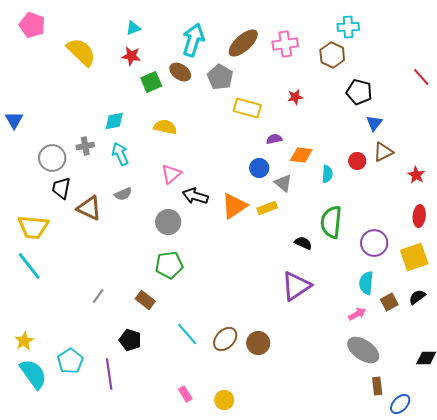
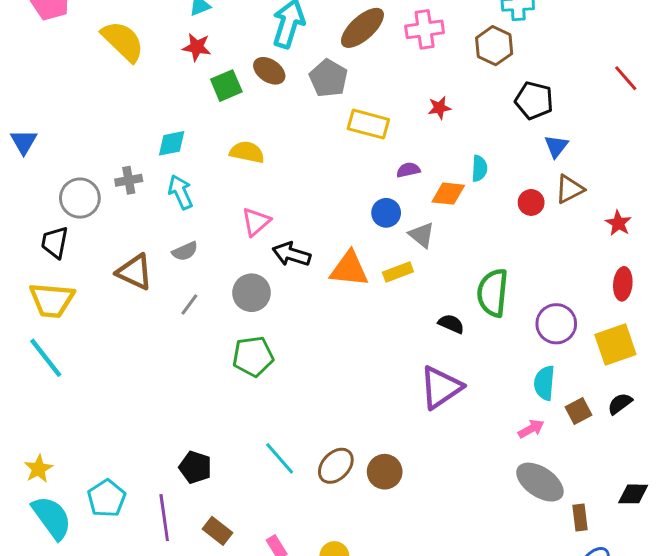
cyan semicircle: (327, 174) -> (479, 168), moved
black trapezoid: (61, 188) -> (55, 242), moved
orange triangle: (234, 206) -> (349, 269), turned 40
gray line: (98, 296) -> (189, 305), moved
brown rectangle: (145, 300) -> (217, 531), moved
brown rectangle: (377, 386) -> (580, 518), moved

